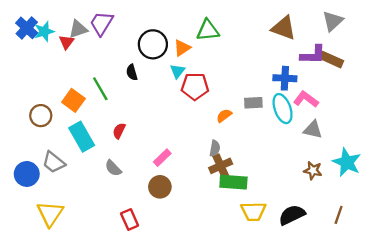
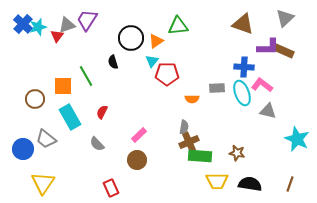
orange square: (73, 100) -> (63, 86), turned -36
orange semicircle: (224, 116) -> (192, 99), turned -144
brown star: (313, 170) -> (237, 153), moved
black semicircle: (292, 215) -> (250, 184), turned 35

